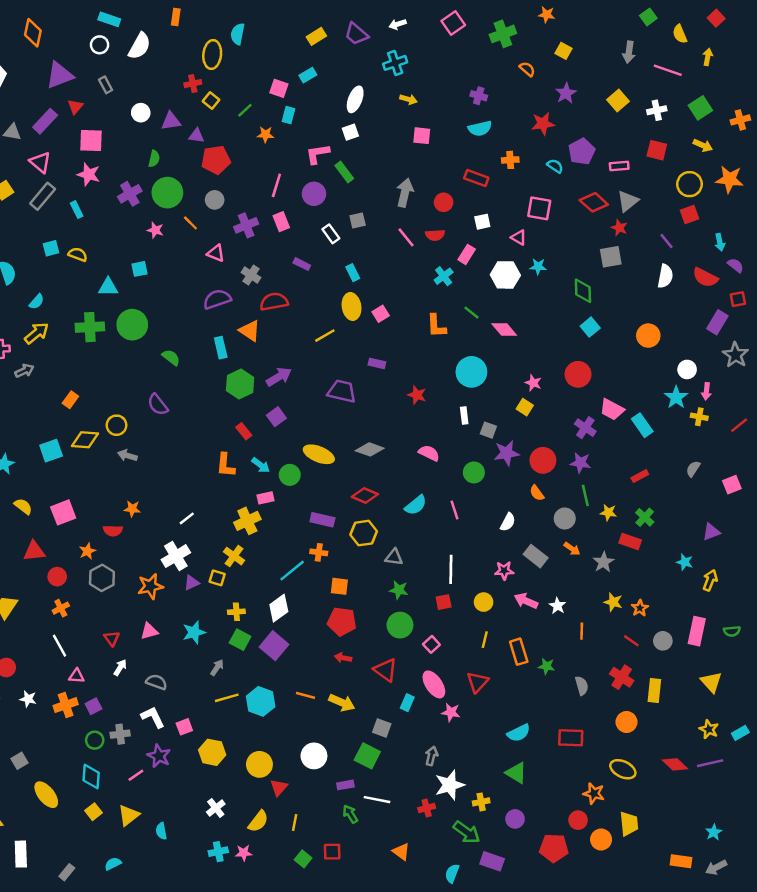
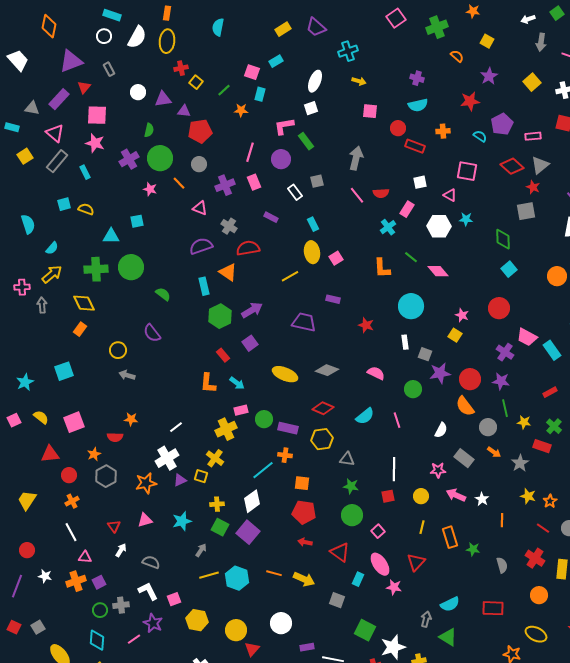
white arrow: (398, 24) -> (528, 19), moved
yellow ellipse: (212, 55) -> (167, 41), moved
red circle: (444, 202) -> (398, 128), moved
gray arrow: (24, 371) -> (42, 305), turned -70
yellow diamond: (85, 440) -> (84, 303), moved, turned 60
green circle: (290, 475) -> (264, 419), moved
orange semicircle: (537, 493) -> (465, 406), size x1.5
green square: (367, 756) -> (365, 630), moved
gray arrow: (431, 756) -> (426, 619), moved

